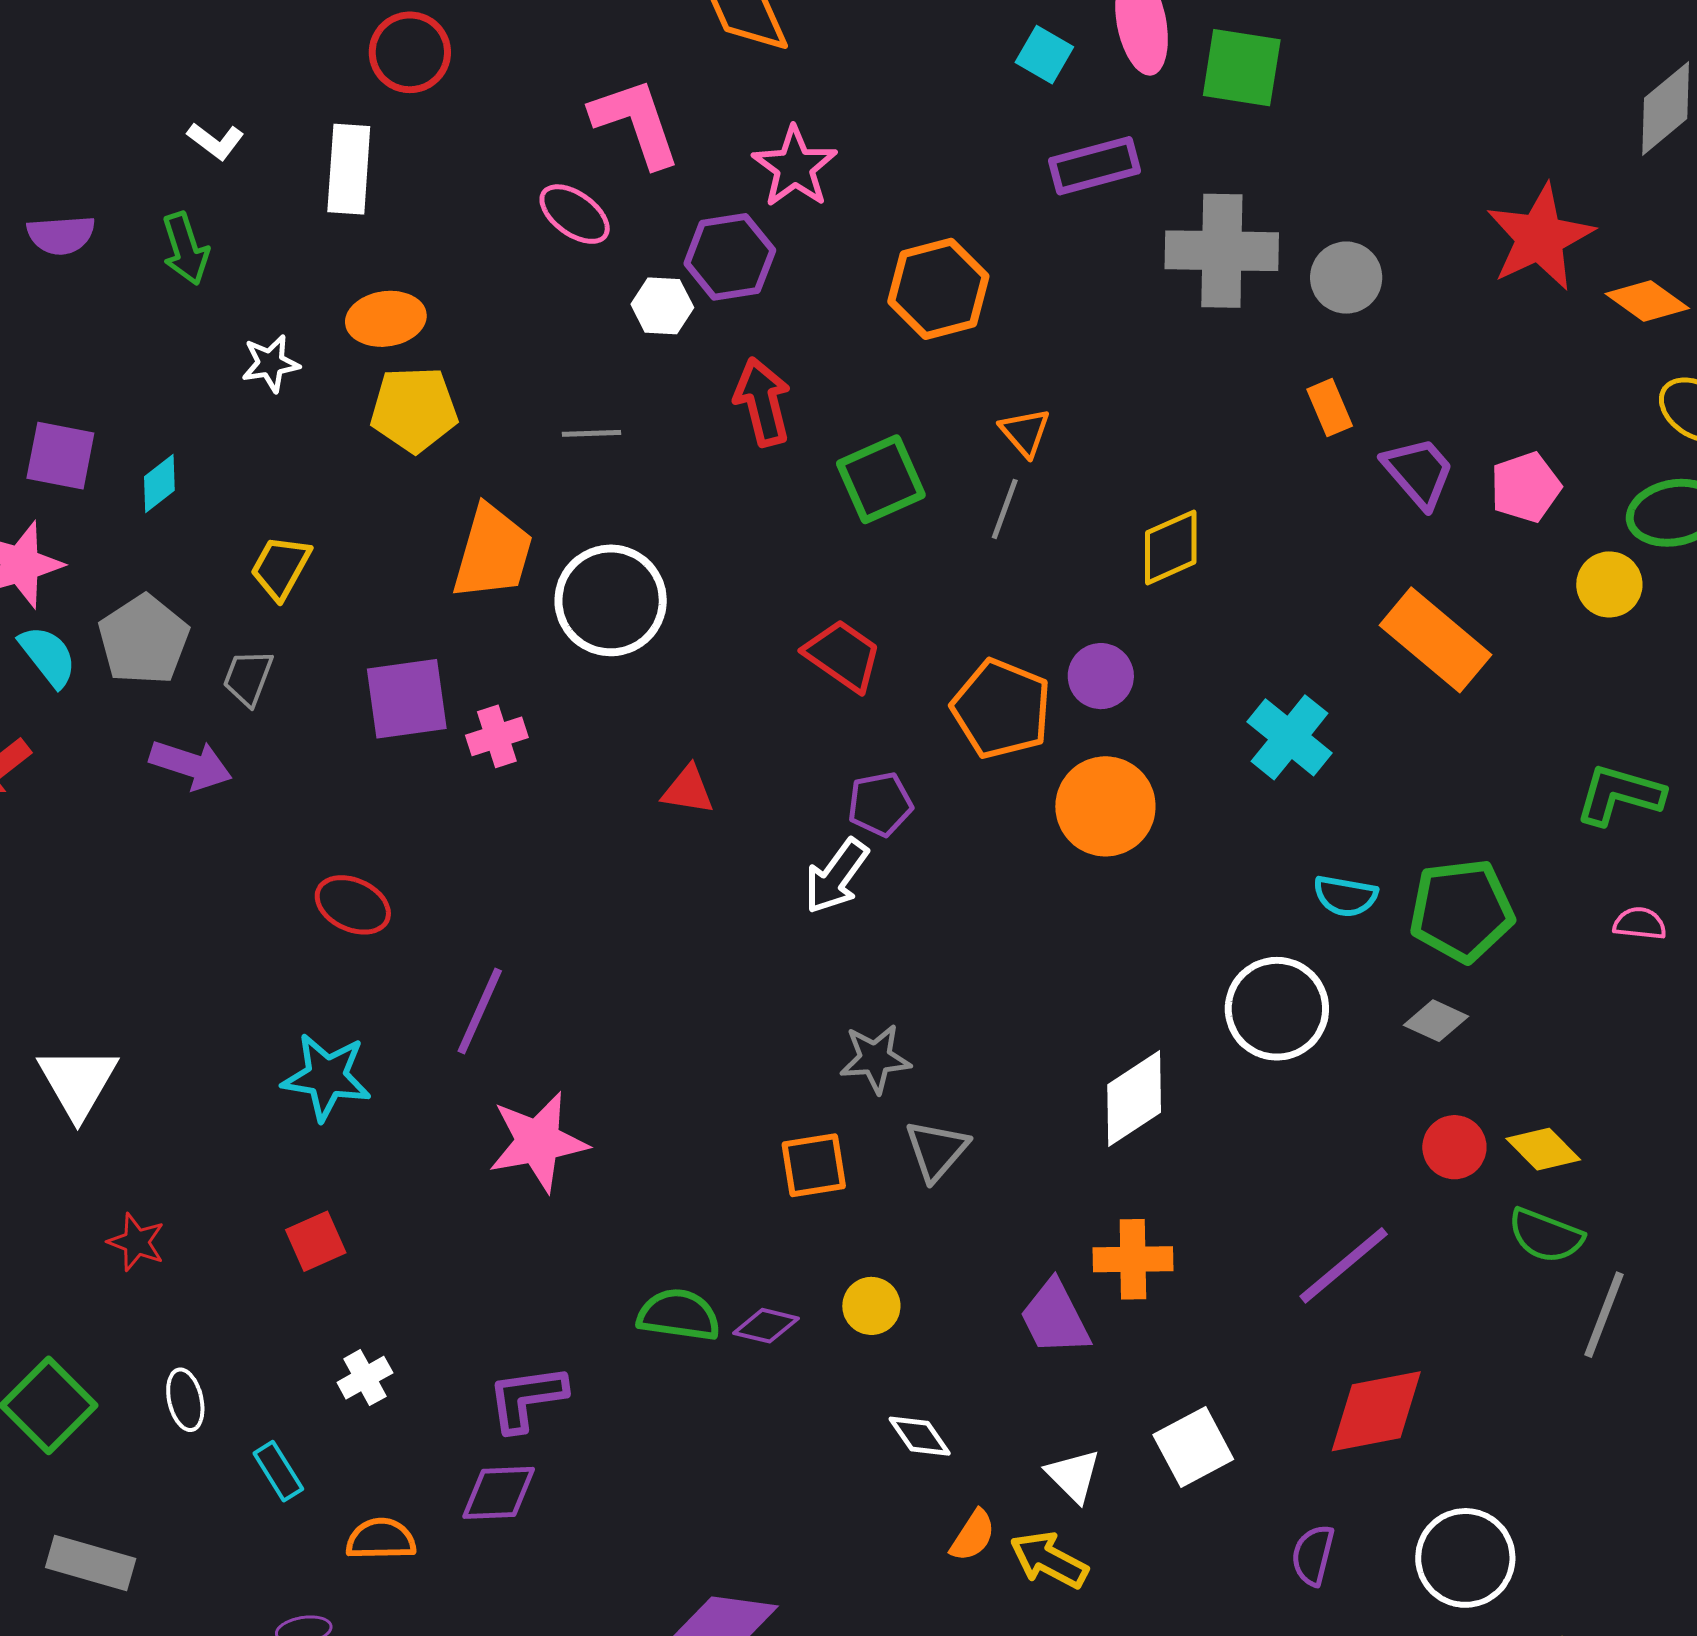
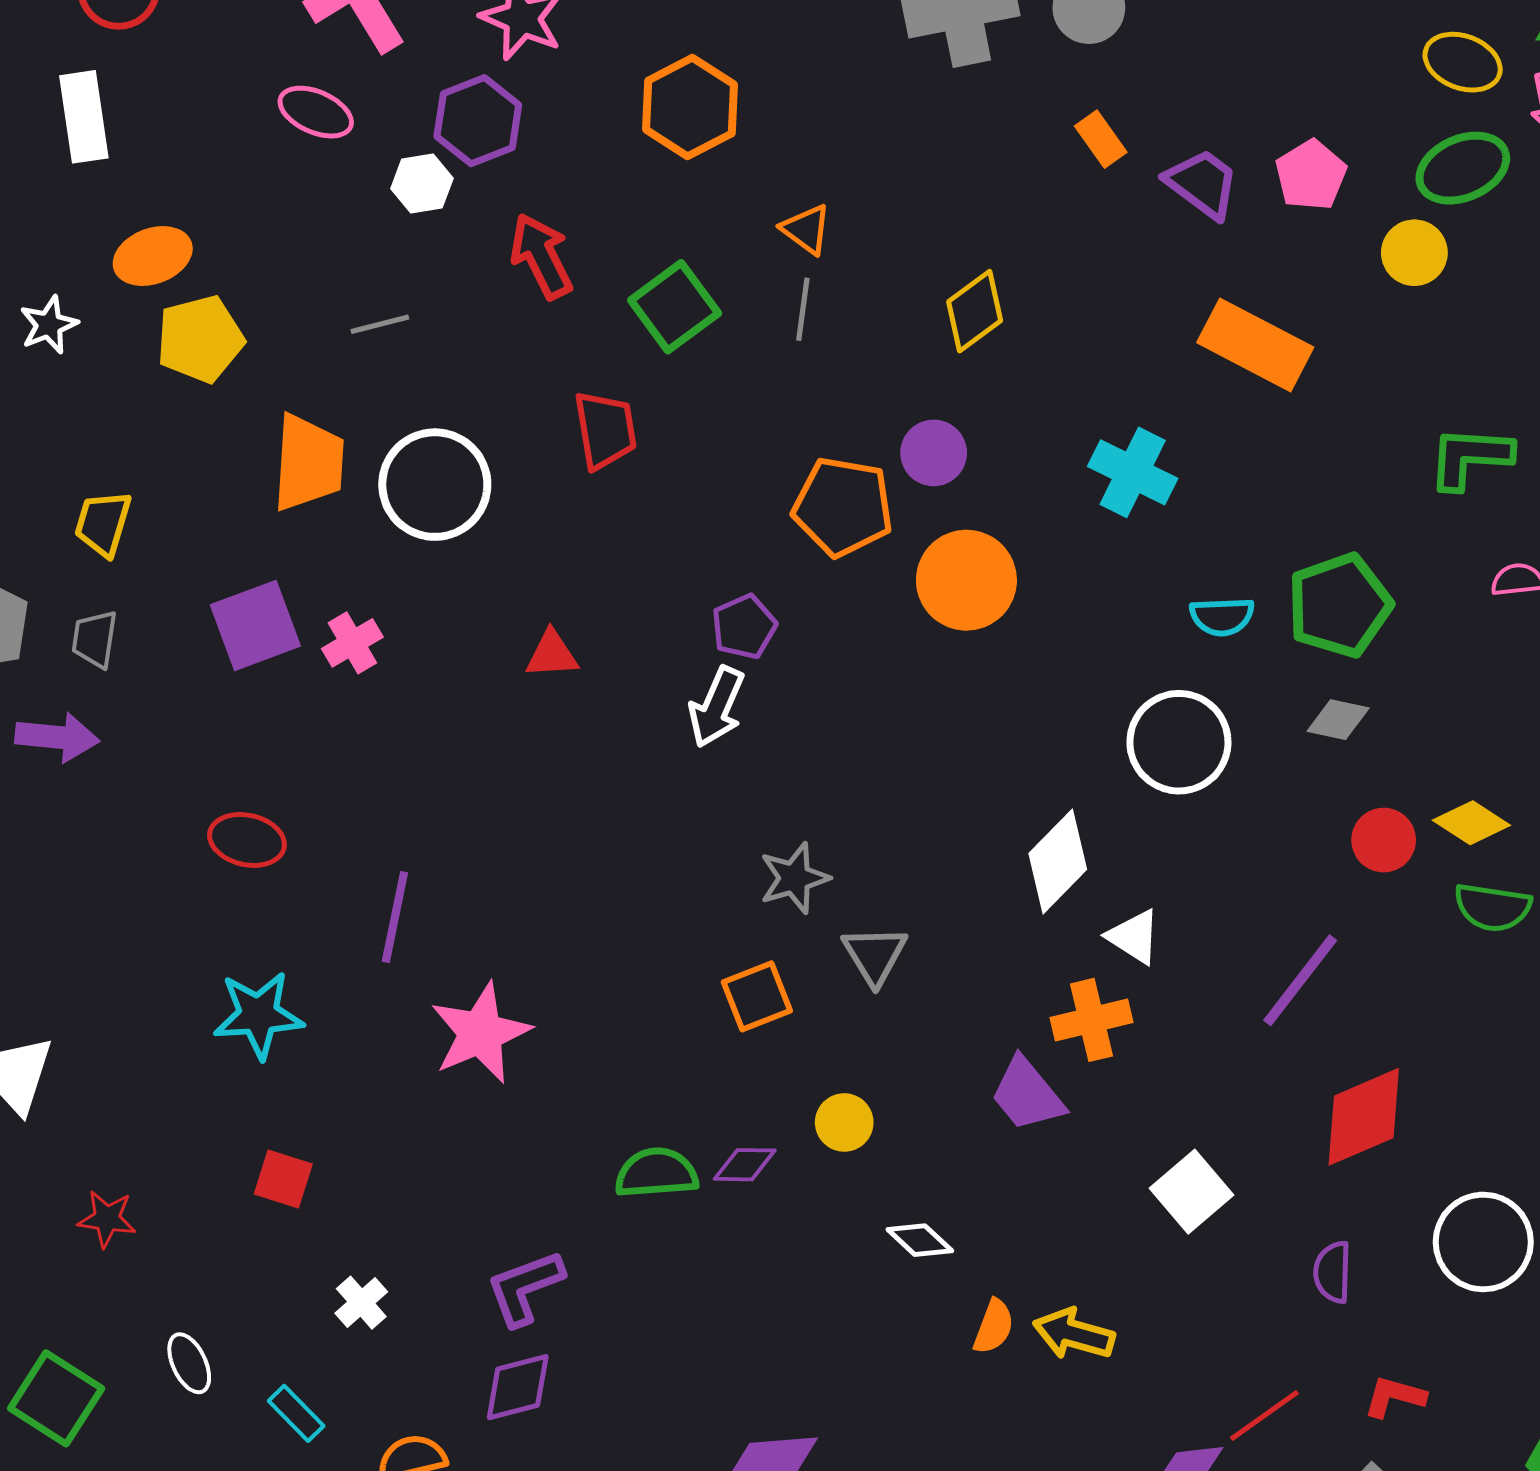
red trapezoid: (843, 655) -> (605, 430), moved, turned 58
red square: (316, 1241) -> (283, 1179), turned -36
white triangle: (1073, 1476) -> (1134, 937), moved

